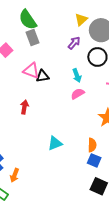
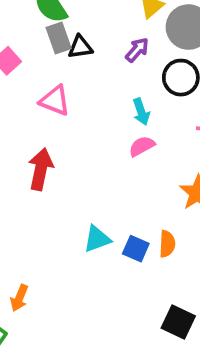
black triangle: (43, 76) -> (80, 47), moved
red arrow: (24, 107) -> (41, 169), size x1.5
blue square: (94, 160) -> (136, 249), moved

